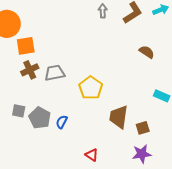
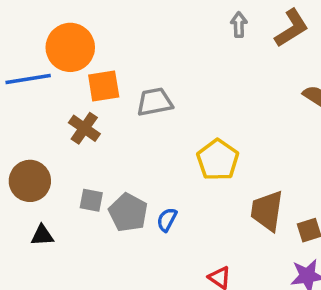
brown cross: (30, 70) -> (84, 128), moved, turned -30
gray trapezoid: (55, 73) -> (155, 102), moved

